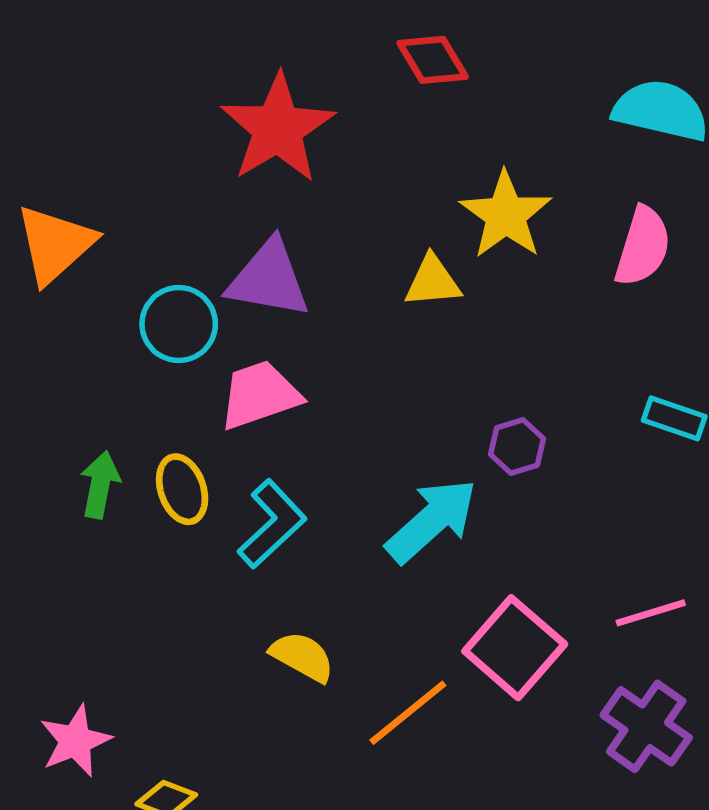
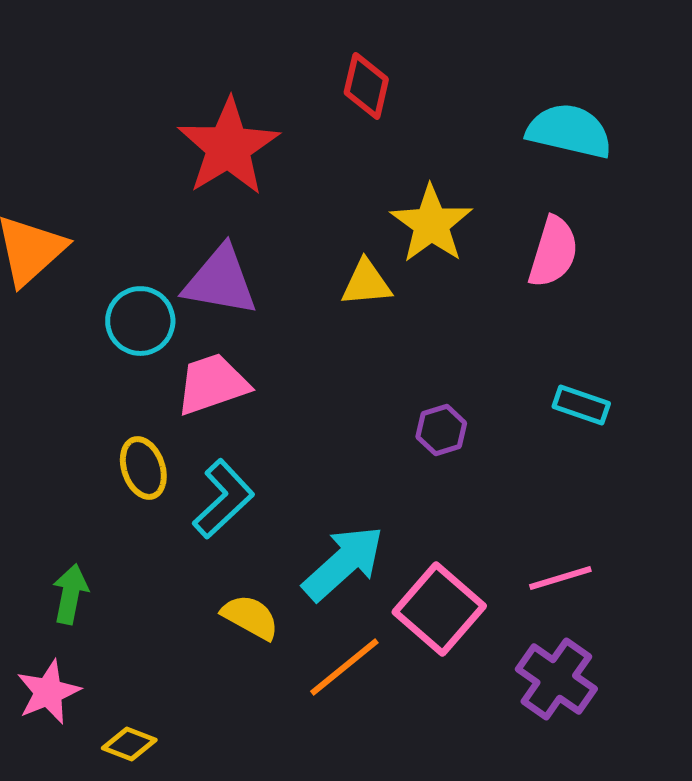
red diamond: (433, 60) -> (366, 86), turned 44
green arrow: (100, 485) -> (70, 594), moved
cyan arrow: (432, 521) -> (343, 563), moved

